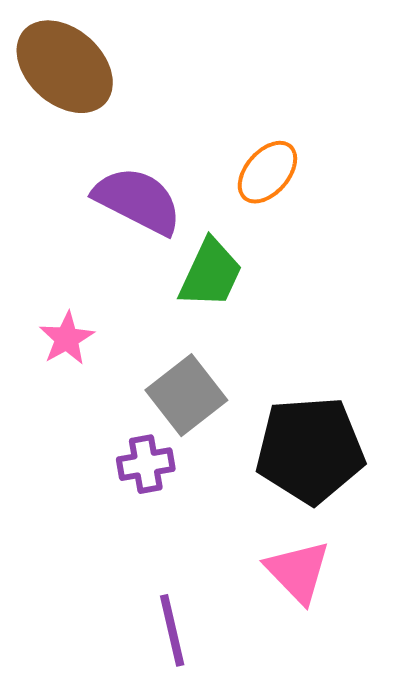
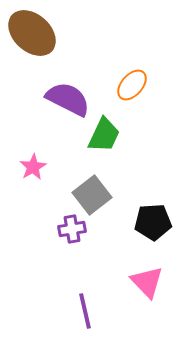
black pentagon: (310, 450) -> (153, 222), size x0.7

